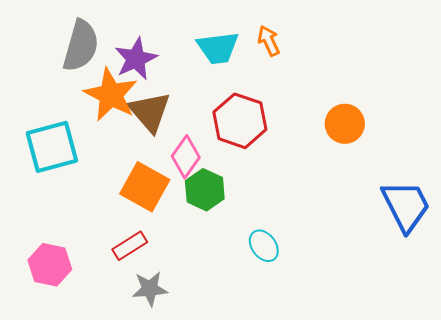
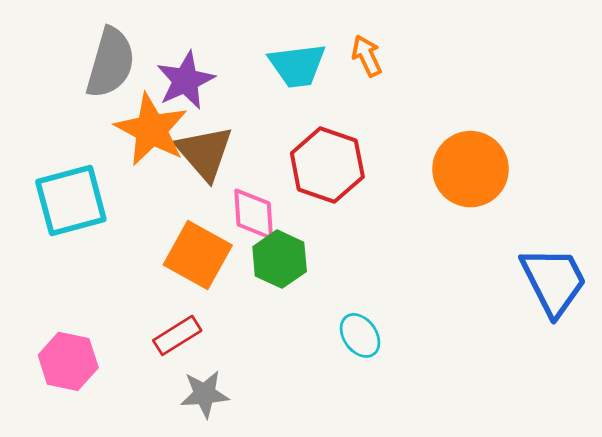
orange circle: (345, 124) -> (470, 169), size x1.4
pink diamond: (186, 157) -> (254, 214), turned -39

